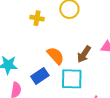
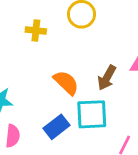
blue rectangle: (40, 76) -> (56, 127), moved

